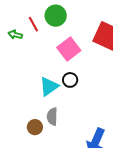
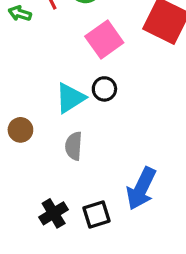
brown circle: (35, 127) -> (20, 130), moved

